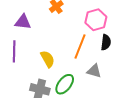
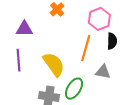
yellow semicircle: (48, 59) -> (54, 64), size x1.4

